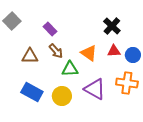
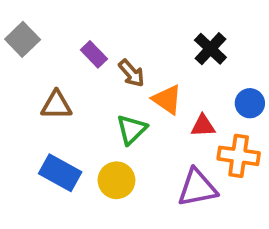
brown arrow: (56, 51) -> (132, 73), moved
red triangle: (114, 51) -> (203, 126), moved
green triangle: (70, 69) -> (132, 130), turned -42
purple triangle: (95, 89) -> (197, 188), moved, turned -40

